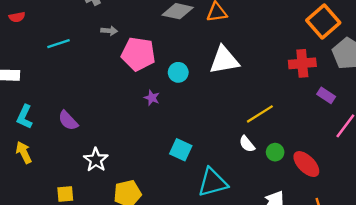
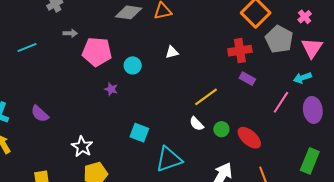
white triangle: (224, 60) -> (172, 52), size x0.5
purple rectangle: (326, 95) -> (247, 79), moved
white star: (96, 160) -> (82, 147), moved

